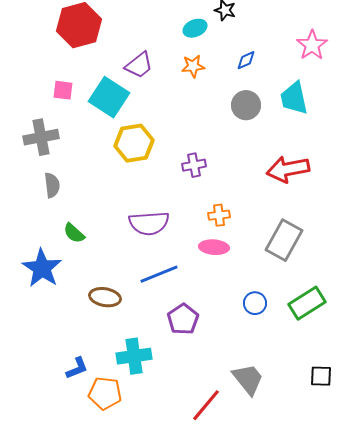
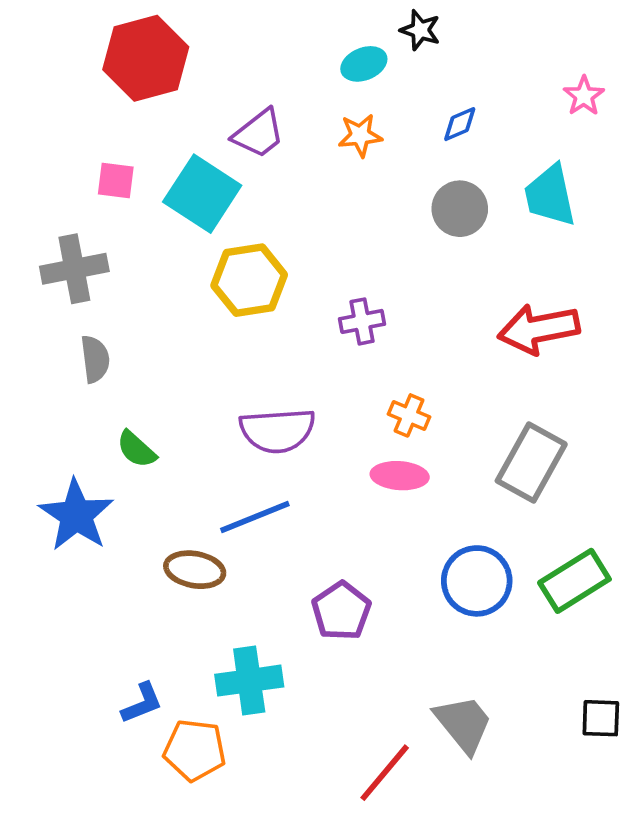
pink star: (312, 45) -> (584, 96), size x0.7
orange cross: (219, 215) -> (409, 415), turned 30
blue line: (159, 274) -> (255, 517), moved
blue circle: (255, 303) -> (477, 581), size x1.6

